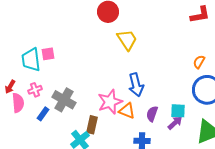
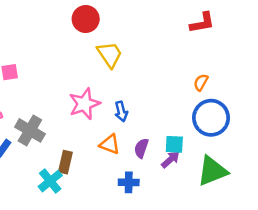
blue arrow: (136, 85) -> (121, 111), size x0.7
pink star: (110, 102) -> (84, 104), moved

